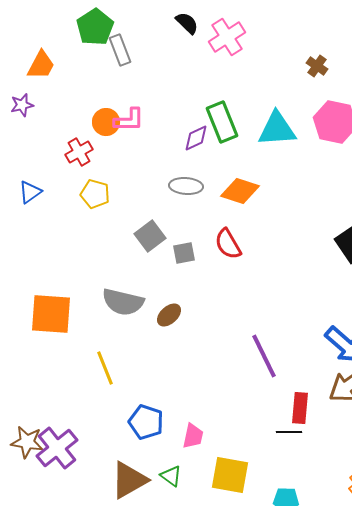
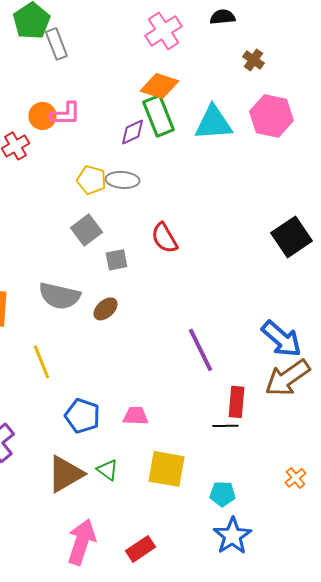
black semicircle: (187, 23) -> (222, 17), moved, turned -50
orange diamond: (240, 191) -> (159, 86), moved
yellow pentagon: (95, 194) -> (91, 180), moved
gray square: (184, 253) -> (116, 260), moved
pink trapezoid: (193, 436) -> (135, 416), moved, turned -100

